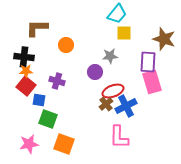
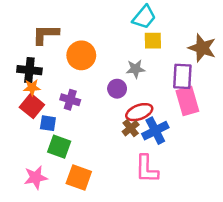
orange circle: (66, 45) -> (81, 55), size x1.5

